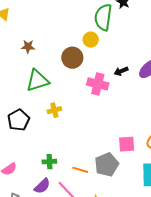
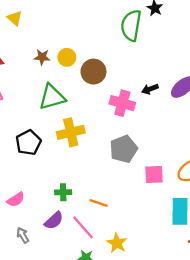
yellow circle: (91, 40) -> (67, 57), moved
yellow cross: (54, 110) -> (71, 132), size x1.6
gray pentagon: (107, 165) -> (124, 149), moved

